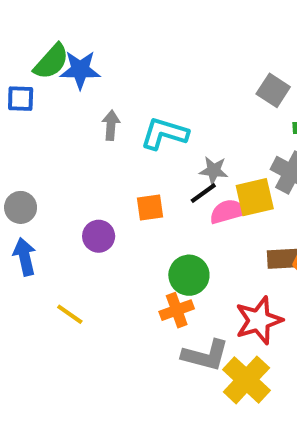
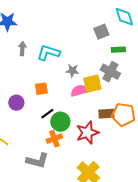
gray square: (273, 90) -> (101, 32), turned 35
black line: (203, 193) -> (47, 114), moved
red star: (259, 320) -> (87, 133), moved
gray L-shape: (205, 355) -> (37, 161), moved

